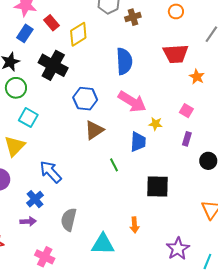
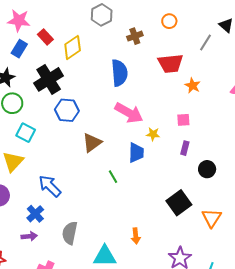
brown cross: (133, 17) -> (135, 36), moved
black cross: (53, 65) -> (49, 79), turned 32
blue hexagon: (85, 99) -> (67, 110), moved
pink square: (186, 111) -> (183, 120), turned -32
black square: (158, 187) -> (179, 203), moved, turned -35

